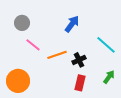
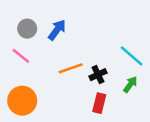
blue arrow: (72, 24) -> (57, 30), moved
pink line: (33, 45) -> (21, 56), moved
green arrow: (109, 77) -> (130, 84), moved

